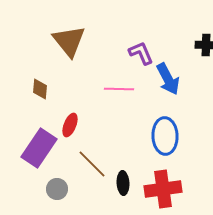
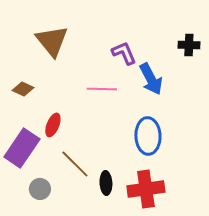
brown diamond: (40, 89) -> (23, 89), turned -70

